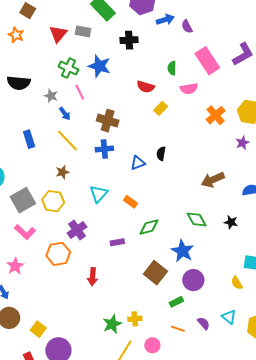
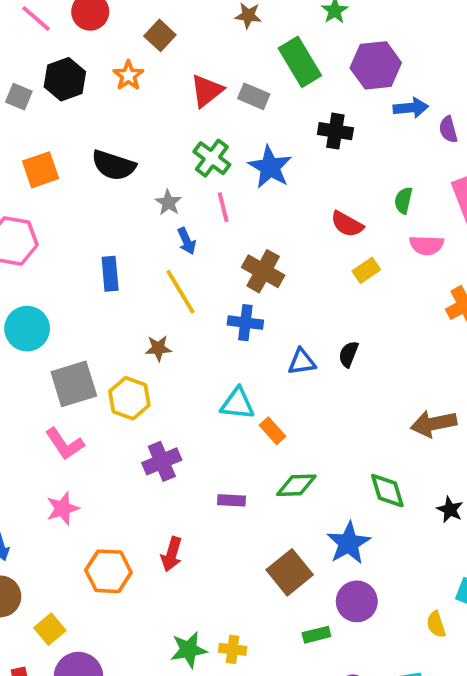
cyan triangle: (99, 194) -> (238, 404), moved, turned 42
orange hexagon: (58, 254) -> (108, 571), moved
pink star: (15, 266) -> (63, 509), moved

